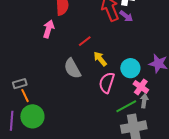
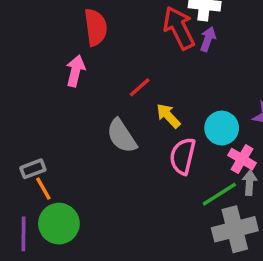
purple arrow: (126, 16) -> (208, 39), turned -104

